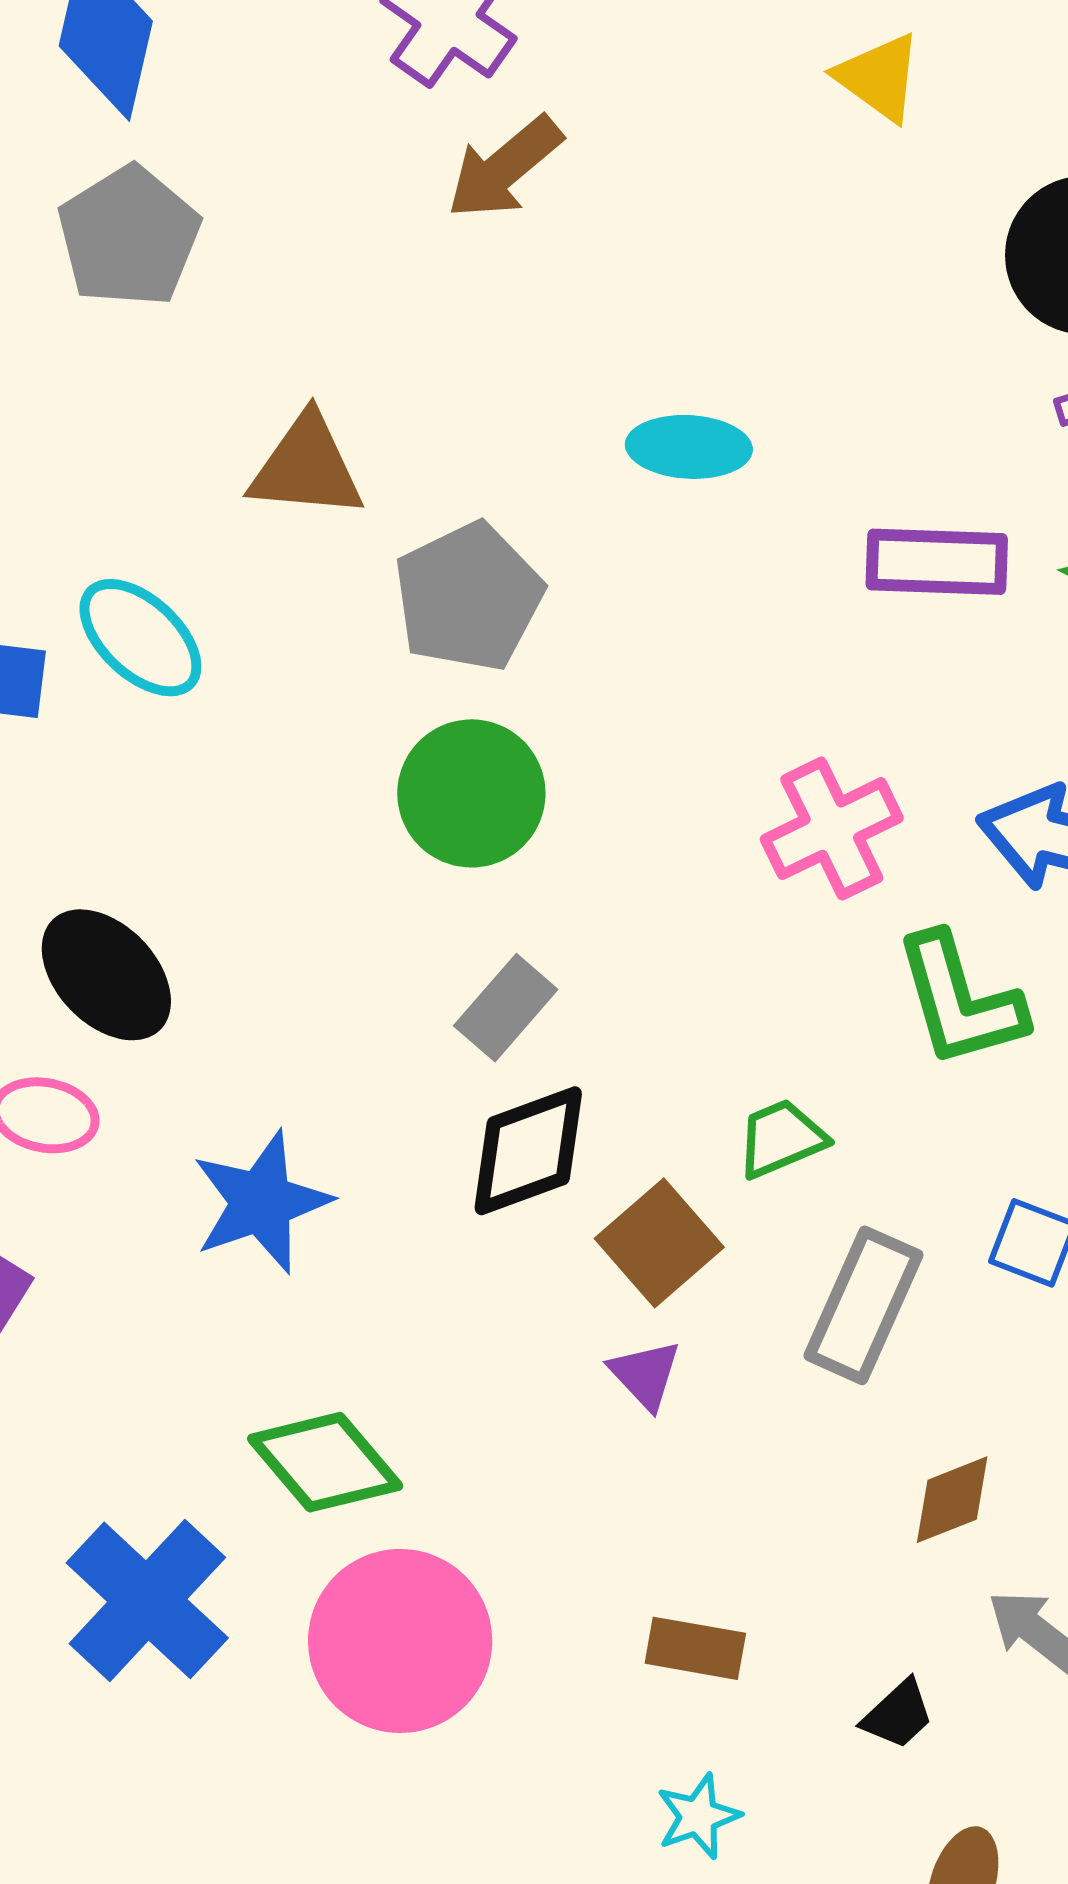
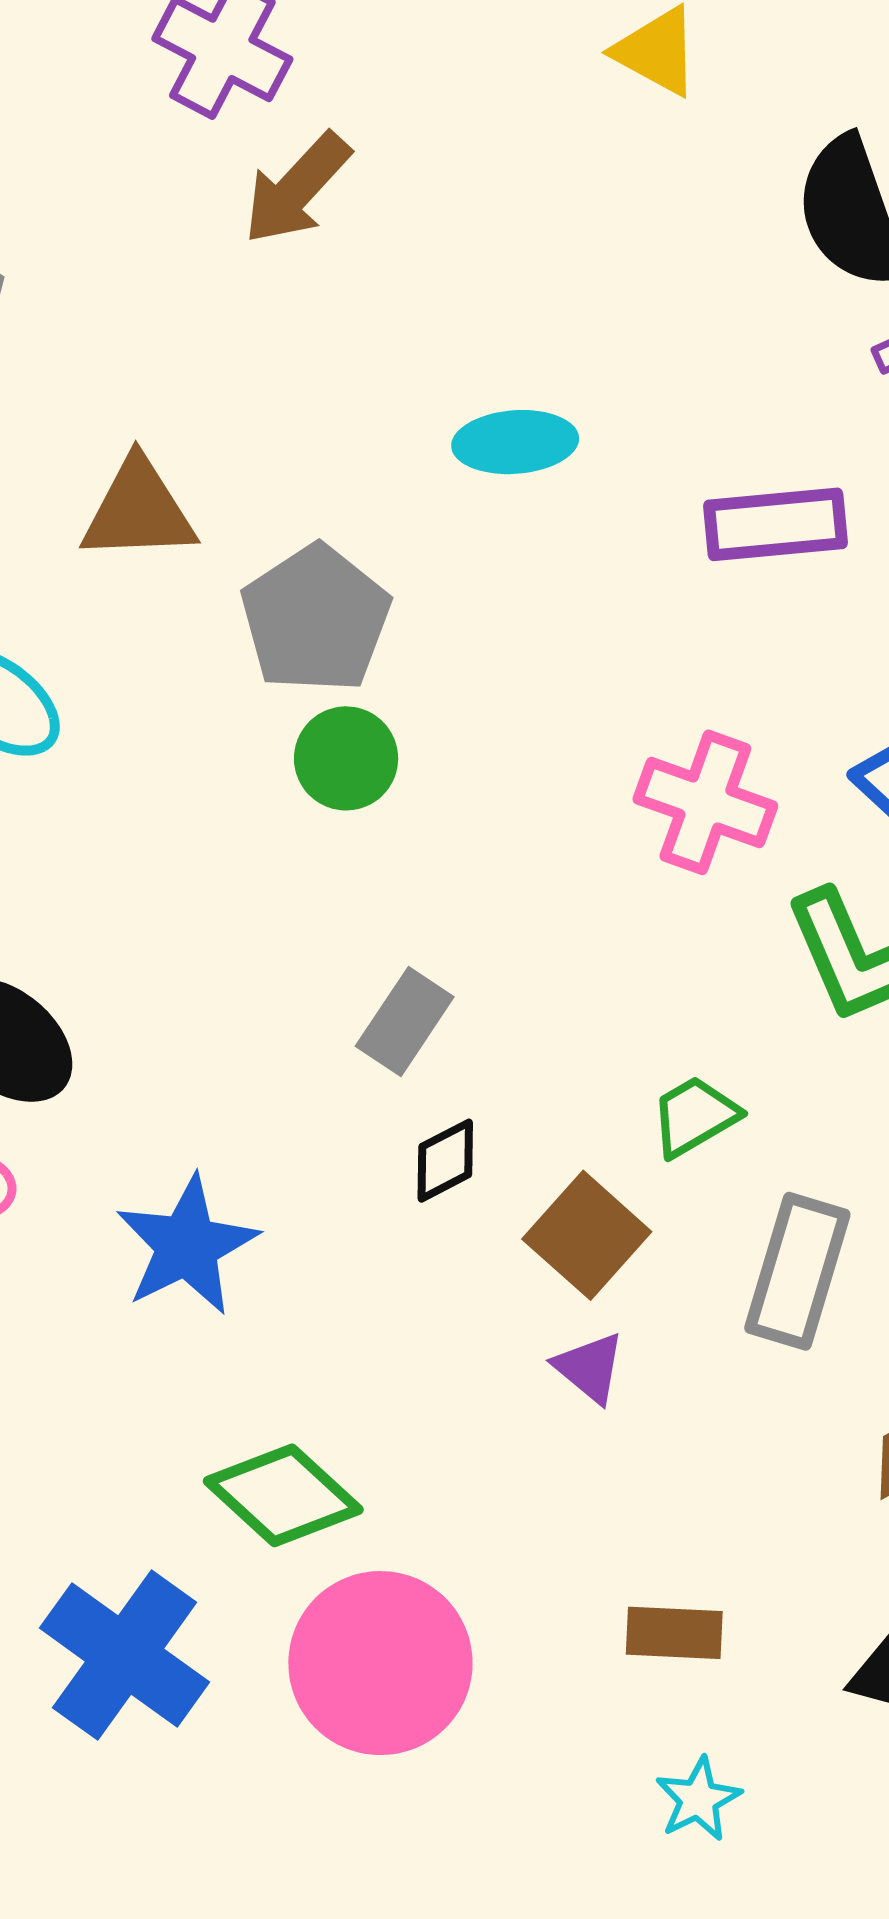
green circle: (471, 793) -> (346, 758), moved, size x0.7
pink cross: (832, 829) -> (705, 802), turned -37
black diamond: (528, 1151) -> (445, 1161), size x0.6

